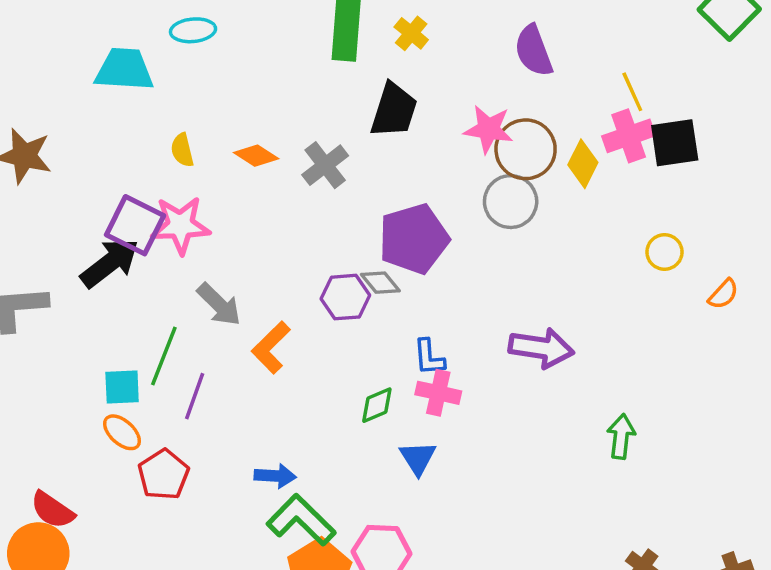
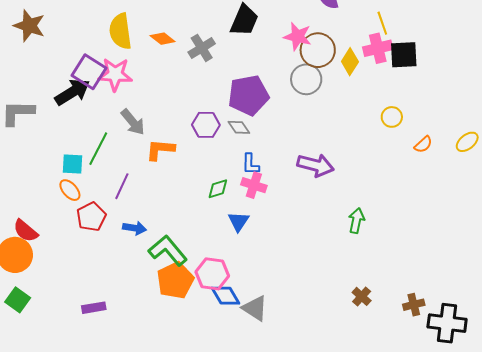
yellow semicircle: (182, 150) -> (120, 31), size x1.8
gray diamond: (380, 283) -> (239, 127), moved
orange L-shape: (271, 347) -> (160, 150), turned 44
purple line: (195, 396) -> (122, 186), moved
blue arrow: (275, 476) -> (135, 228), moved

